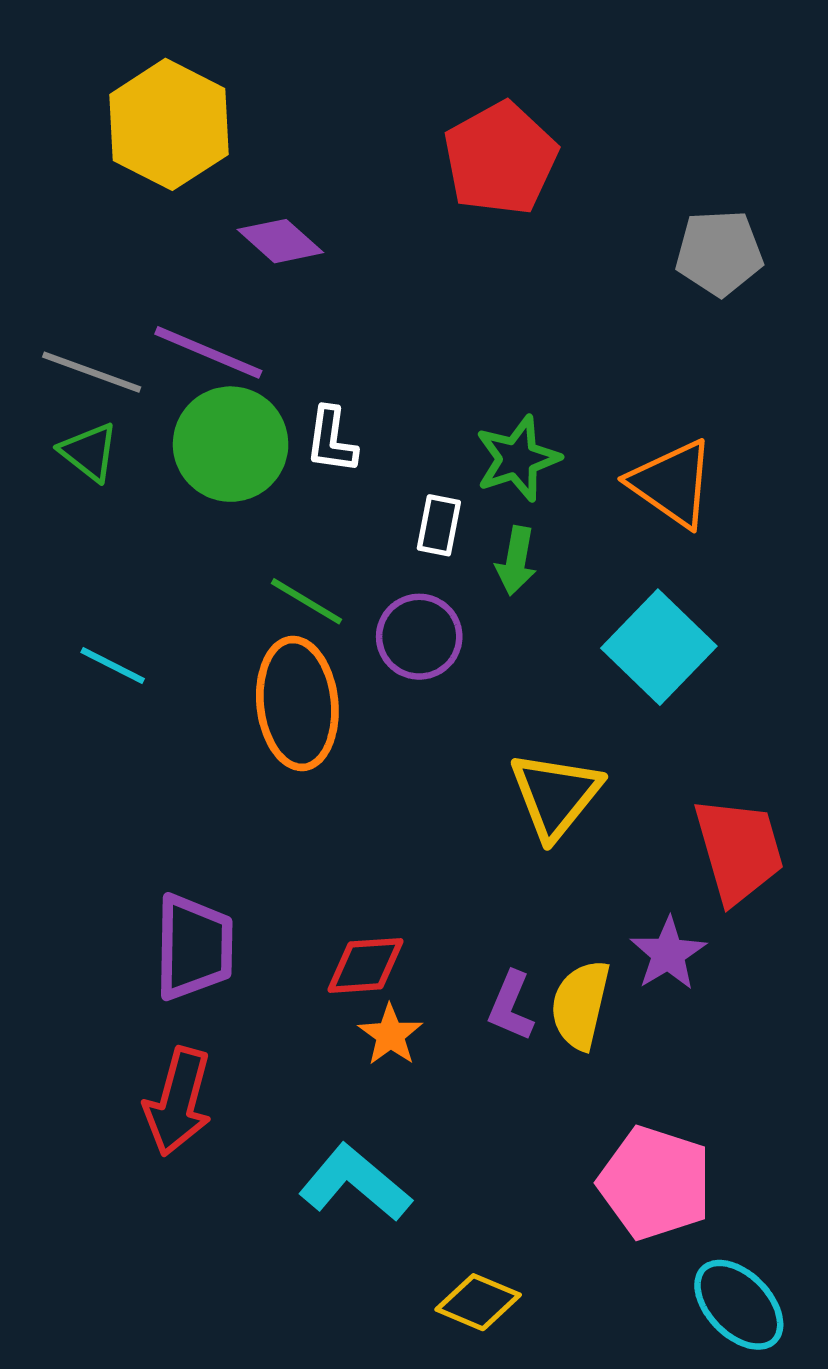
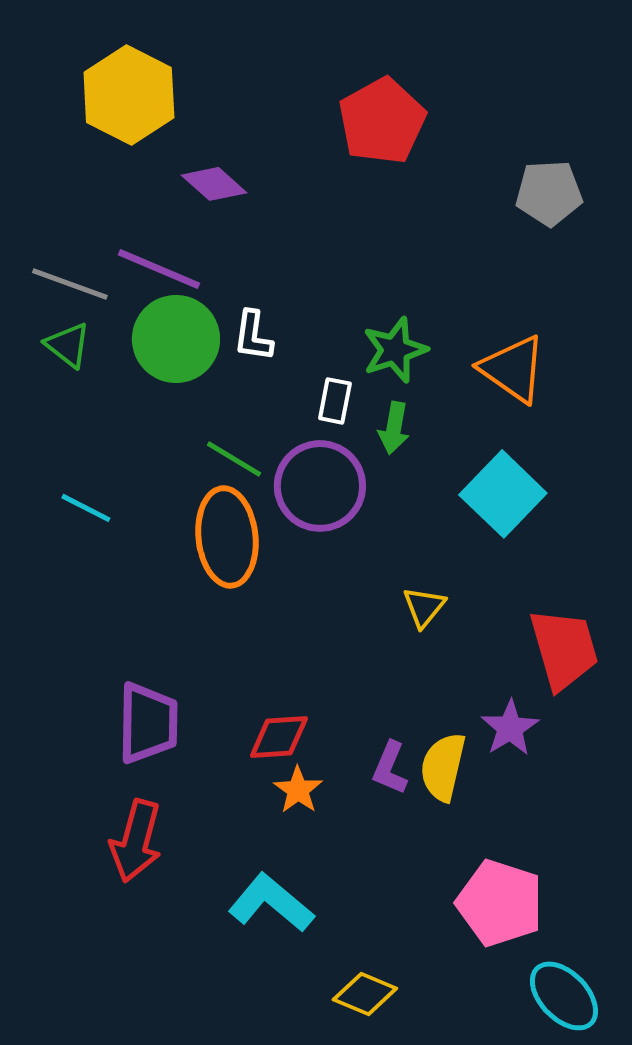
purple circle: (419, 637) -> (320, 486), size x1.4
yellow triangle: (555, 795) -> (424, 607), size x0.6

